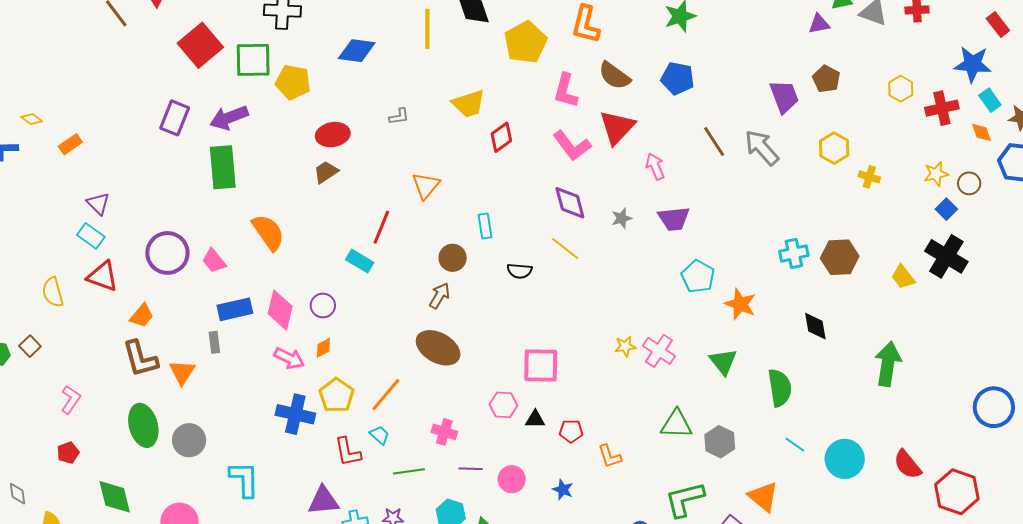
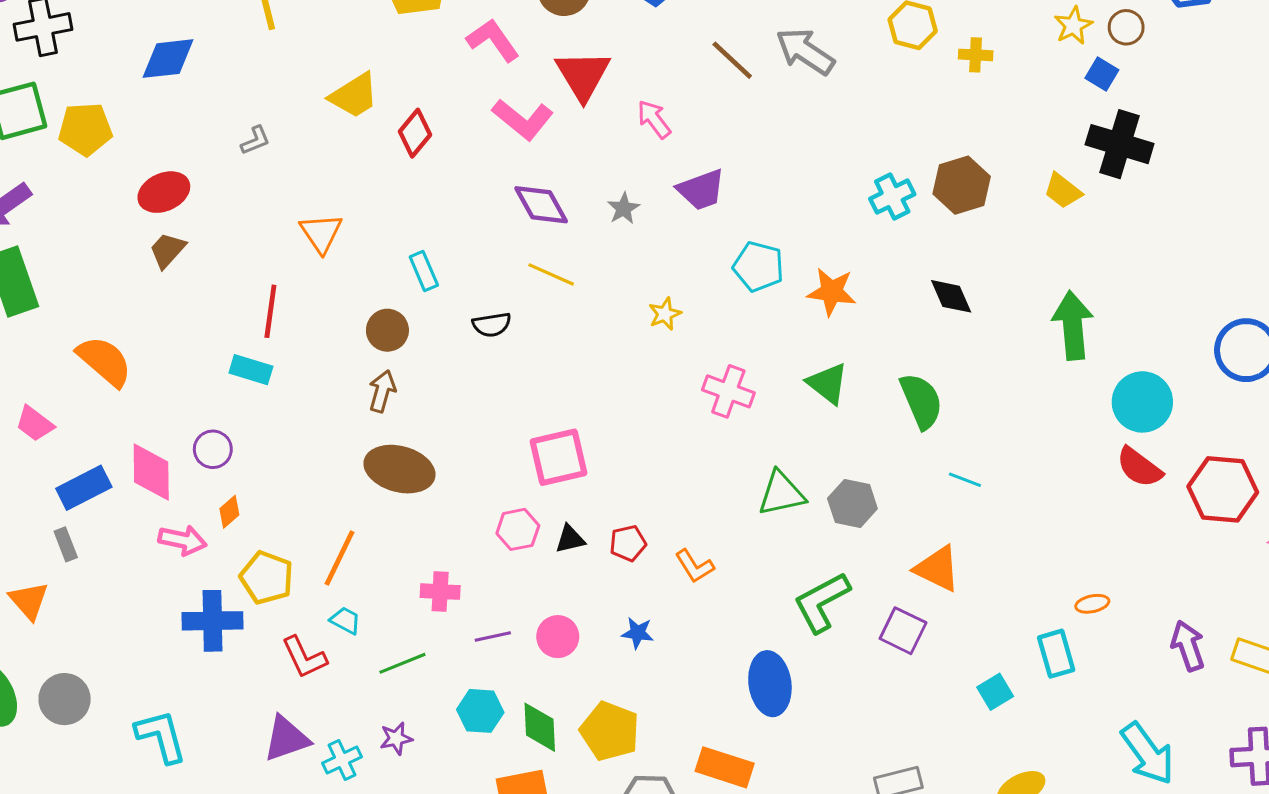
pink L-shape: (566, 91) -> (493, 40), turned 144
yellow star: (625, 346) -> (665, 314), moved
cyan circle: (845, 459) -> (1142, 402), moved

